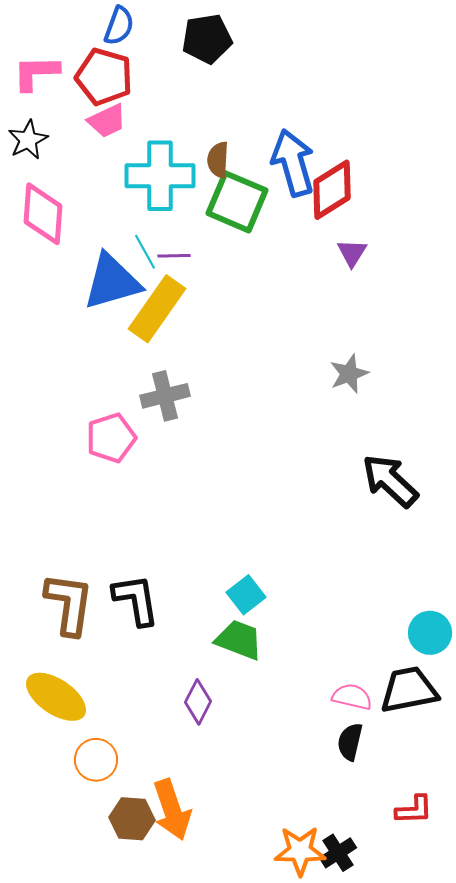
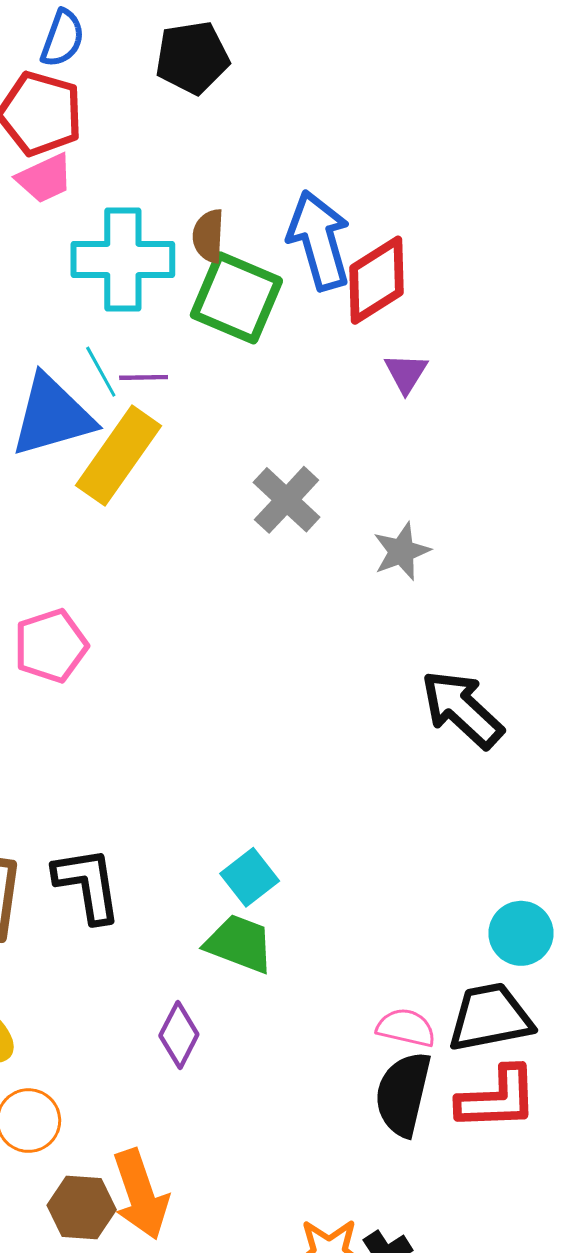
gray cross: (165, 396) -> (287, 500), moved, turned -33
black semicircle: (350, 742) -> (403, 1094), size x1.5
red L-shape: (414, 810) -> (497, 1098), moved, size x1.5

